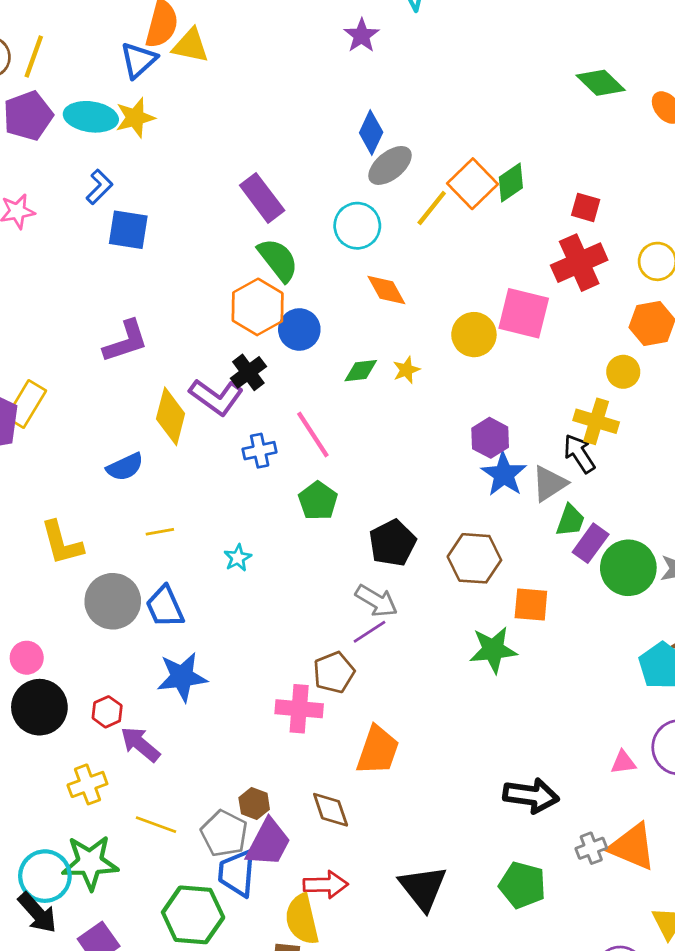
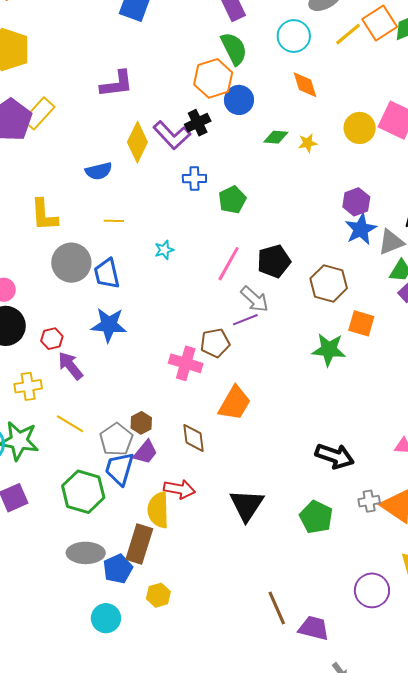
pink line: (313, 434) -> (229, 264), moved, turned 51
green pentagon: (318, 501) -> (232, 200), moved
purple trapezoid: (268, 843) -> (146, 452), size x0.7

